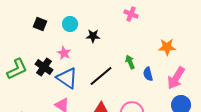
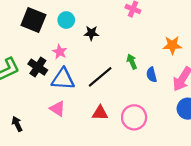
black square: (40, 24) -> (33, 20), size x1.6
blue triangle: (67, 78) -> (63, 79), turned -30

